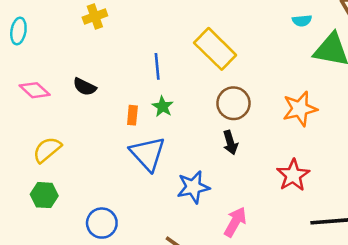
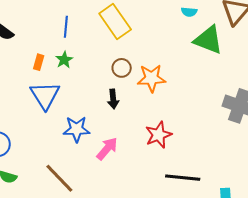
brown circle: (233, 103) -> (122, 68), size x0.7
orange star: (300, 109) -> (151, 78), moved
pink arrow: (235, 222) -> (107, 149), moved

